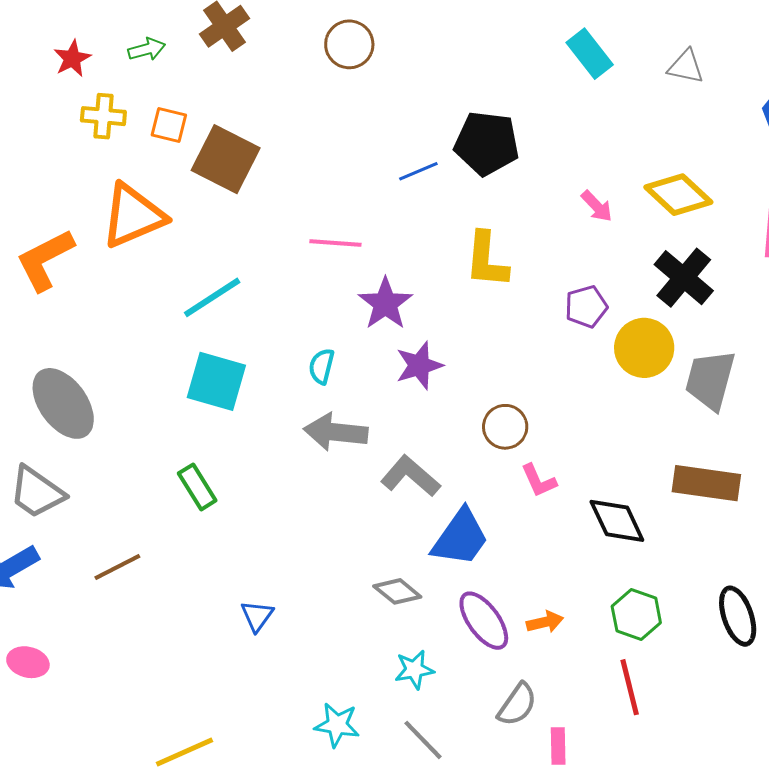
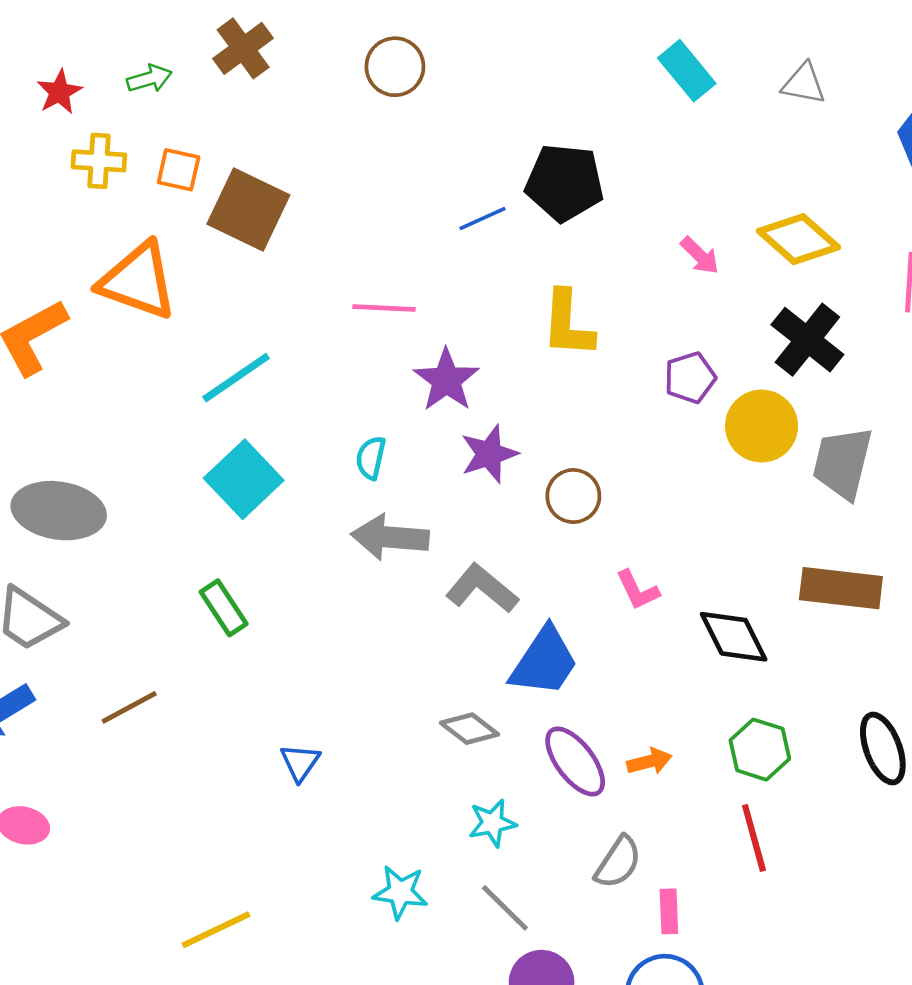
orange triangle: (133, 216) -> (138, 281), turned 44
cyan square: (216, 381) -> (244, 479), turned 32
gray ellipse: (63, 403) -> (59, 511), turned -44
brown circle: (505, 427) -> (573, 496), moved

